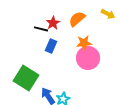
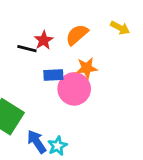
blue rectangle: (51, 46) -> (53, 75), moved, turned 64
pink circle: (88, 58) -> (74, 89), moved

